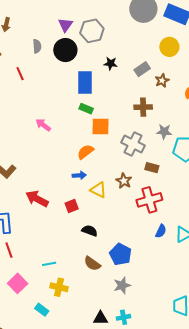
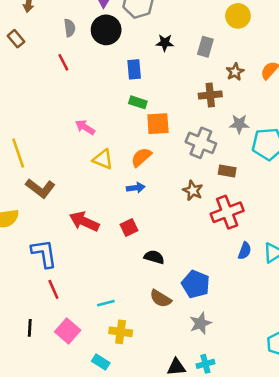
gray rectangle: (142, 69) -> (205, 47), turned -35
red line: (20, 74) -> (63, 62), moved
brown star: (162, 81) -> (235, 72), moved
blue rectangle: (85, 83) -> (134, 69), size x0.7
yellow triangle: (98, 190) -> (103, 159), moved

